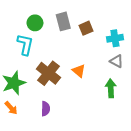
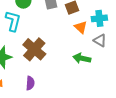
orange triangle: (79, 71) -> (81, 27), moved
green arrow: (111, 88) -> (82, 58), moved, turned -78

